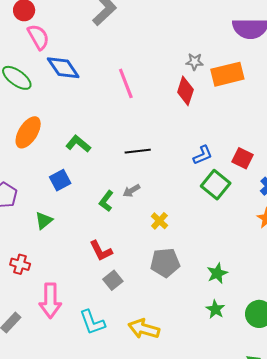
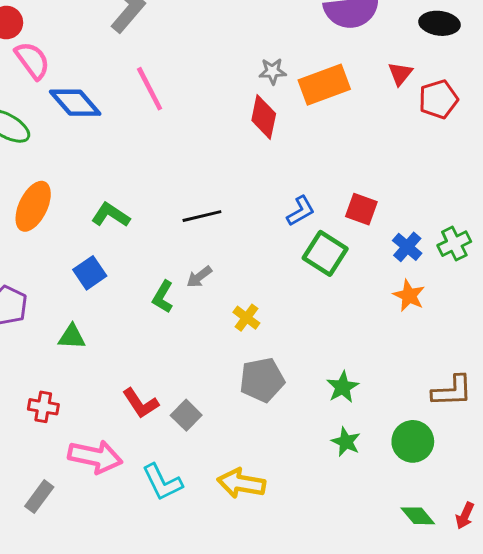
pink line: (126, 83) -> (150, 89), moved
green triangle: (44, 221) -> (72, 337), turned 48
red L-shape: (101, 251) -> (141, 403), moved
pink arrow: (50, 301) -> (95, 457), turned -72

